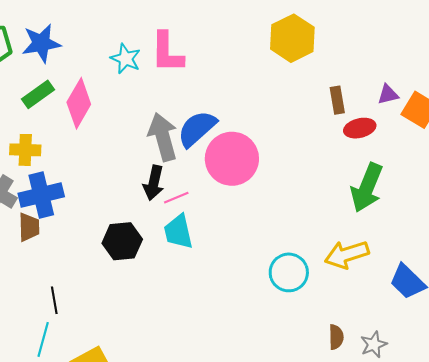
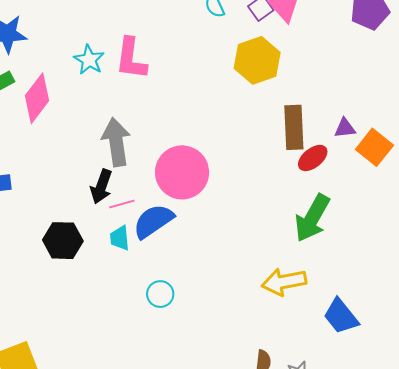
brown rectangle: (337, 100) -> (294, 127), size x1.6
red ellipse: (360, 128) -> (313, 158), turned -32
blue semicircle: (197, 129) -> (153, 221), moved
cyan trapezoid: (178, 232) -> (120, 238), size x0.7
cyan circle: (289, 272) -> (160, 294), moved, size x0.7

